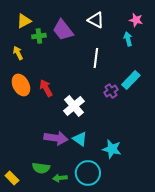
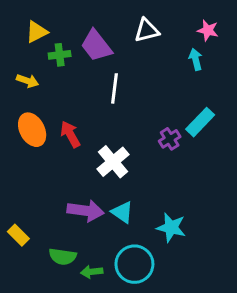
white triangle: (96, 20) -> (147, 30), turned -42
yellow arrow: (18, 53) -> (27, 81), turned 136
white line: (96, 58) -> (115, 88), moved
yellow rectangle: (12, 178) -> (18, 235), moved

